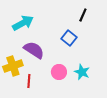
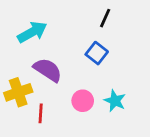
black line: (83, 15) -> (105, 18), moved

